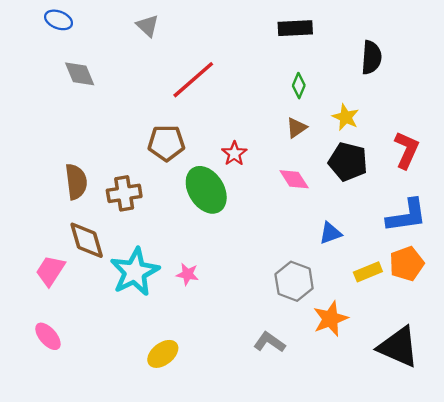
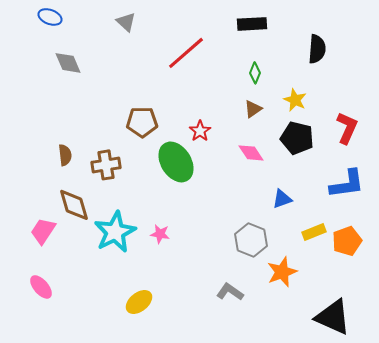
red line: (193, 80) -> (186, 53), moved
brown semicircle: (76, 182) -> (65, 155), size x0.7
orange pentagon: (407, 264) -> (347, 241), moved
black triangle: (398, 347) -> (333, 317), moved

